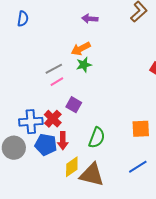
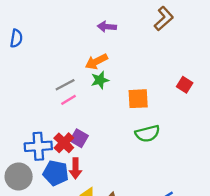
blue semicircle: (23, 19) -> (16, 38), moved
purple square: (74, 105) -> (79, 138), moved
orange square: (141, 129) -> (138, 99), moved
green semicircle: (97, 138) -> (147, 134), moved, turned 55

